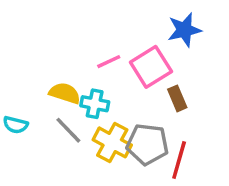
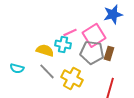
brown rectangle: (177, 98) -> (109, 53), turned 40
cyan cross: (95, 104) -> (63, 44), moved
gray pentagon: (147, 144) -> (92, 52), moved

